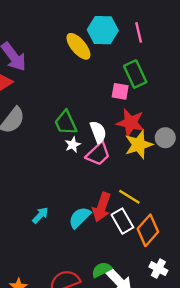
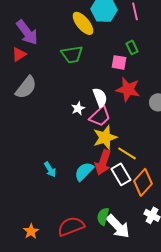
green rectangle: (135, 74) -> (132, 47), size x0.6
green trapezoid: (66, 123) -> (72, 54), moved, turned -75
yellow star: (139, 145) -> (105, 137), moved
cyan arrow: (40, 215) -> (50, 169), turned 105
green semicircle: (102, 270) -> (103, 216), turned -48

